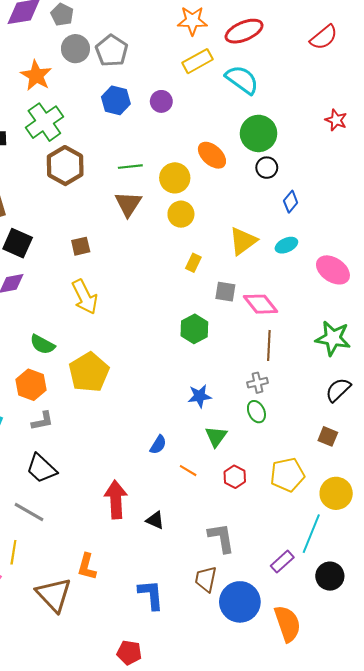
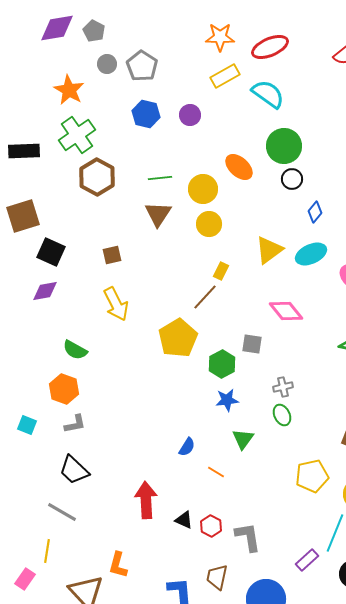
gray circle: (75, 49) -> (107, 64), size x0.7
cyan ellipse: (286, 245) -> (311, 254), size x1.4
gray square: (225, 292) -> (252, 344), moved
green hexagon: (194, 329) -> (222, 364), moved
brown line: (269, 345) -> (205, 297), moved, turned 40
yellow pentagon: (89, 372) -> (178, 338), moved
red hexagon: (235, 477) -> (211, 526), moved
brown trapezoid: (206, 579) -> (217, 577), moved

